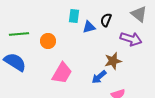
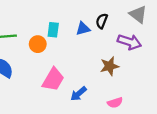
cyan rectangle: (74, 16) -> (53, 30), moved
blue arrow: (99, 77) -> (79, 94), moved

